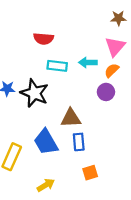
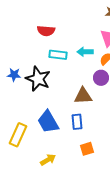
brown triangle: (71, 118) -> (83, 96), moved

